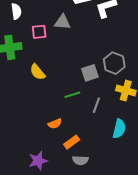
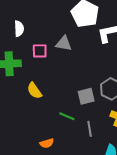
green line: (72, 95) -> (67, 116), turned 35
gray line: (96, 105) -> (90, 129), turned -35

